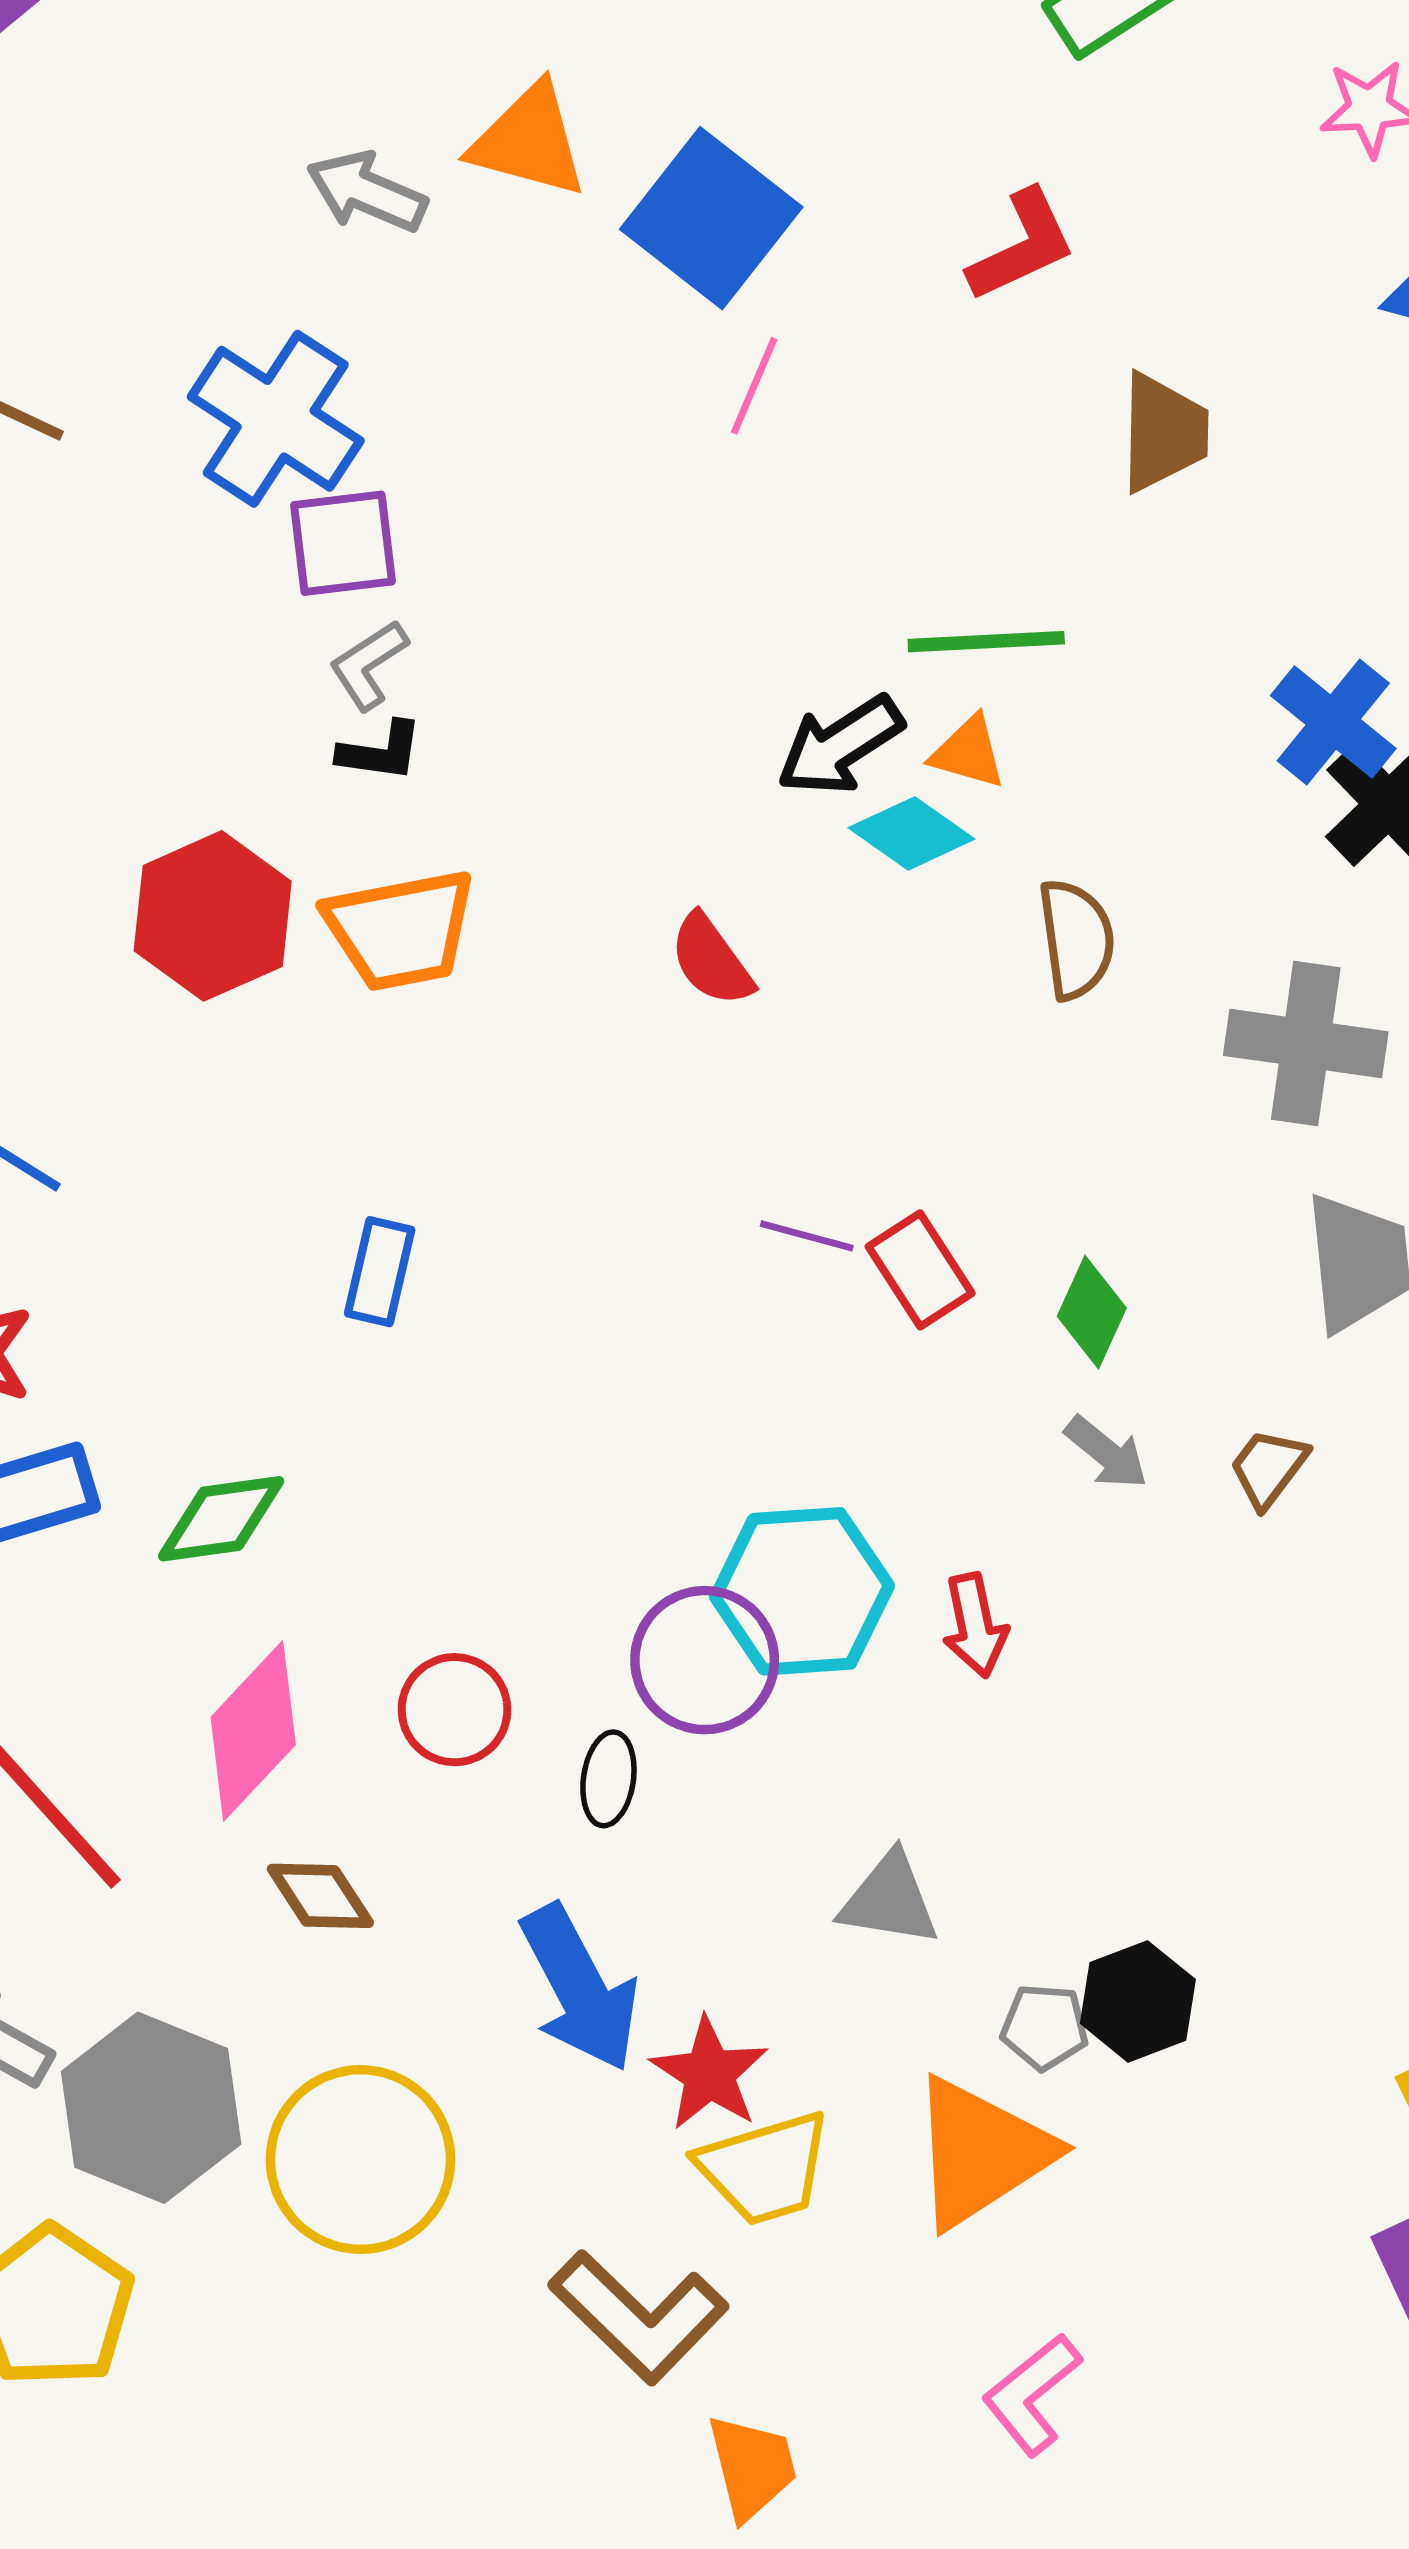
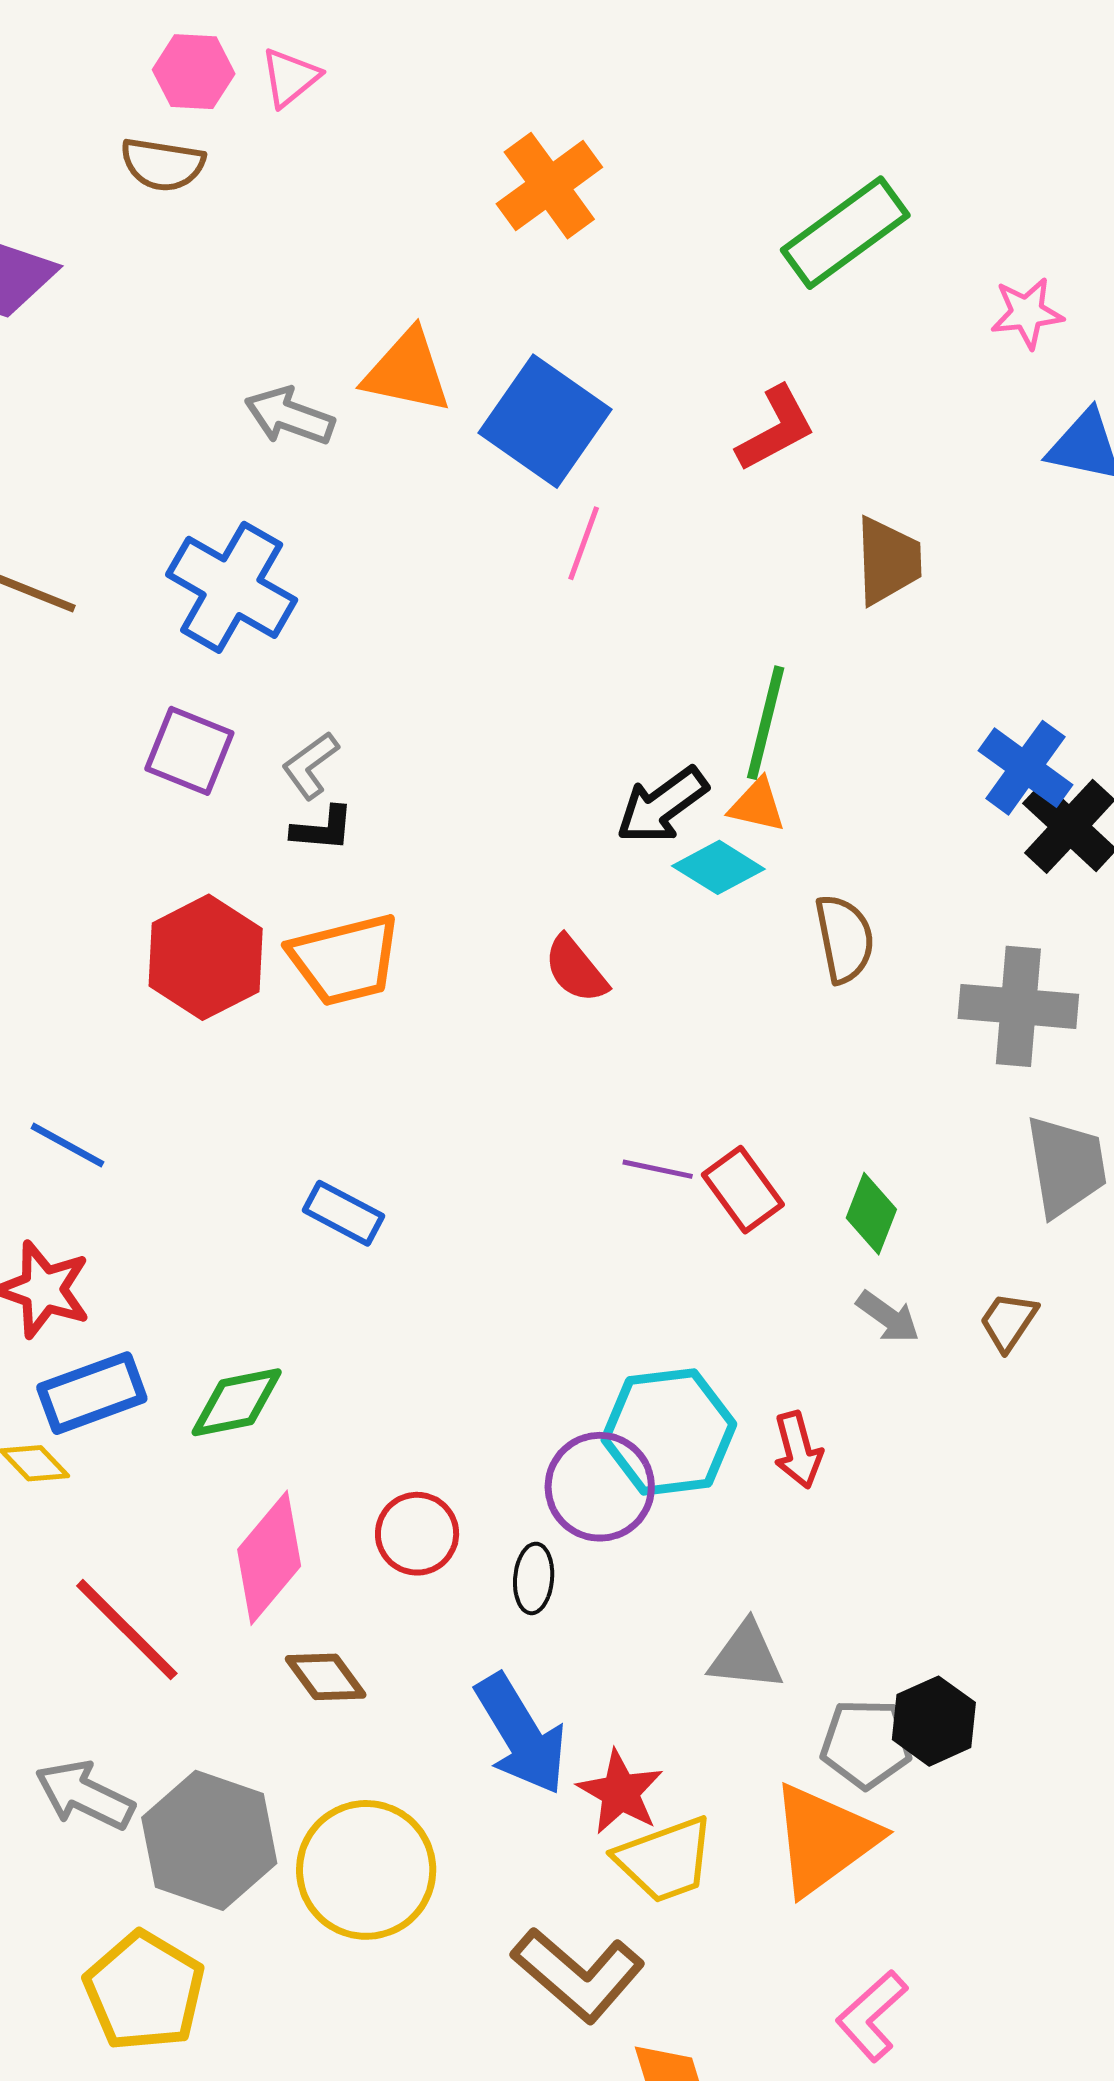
purple square: (343, 543) -> (189, 751), moved, turned 32
green line: (986, 642) -> (766, 723), turned -70
blue rectangle: (380, 1272) -> (344, 1213), turned -72
gray pentagon: (1045, 2027) -> (866, 1744), size x1.4

